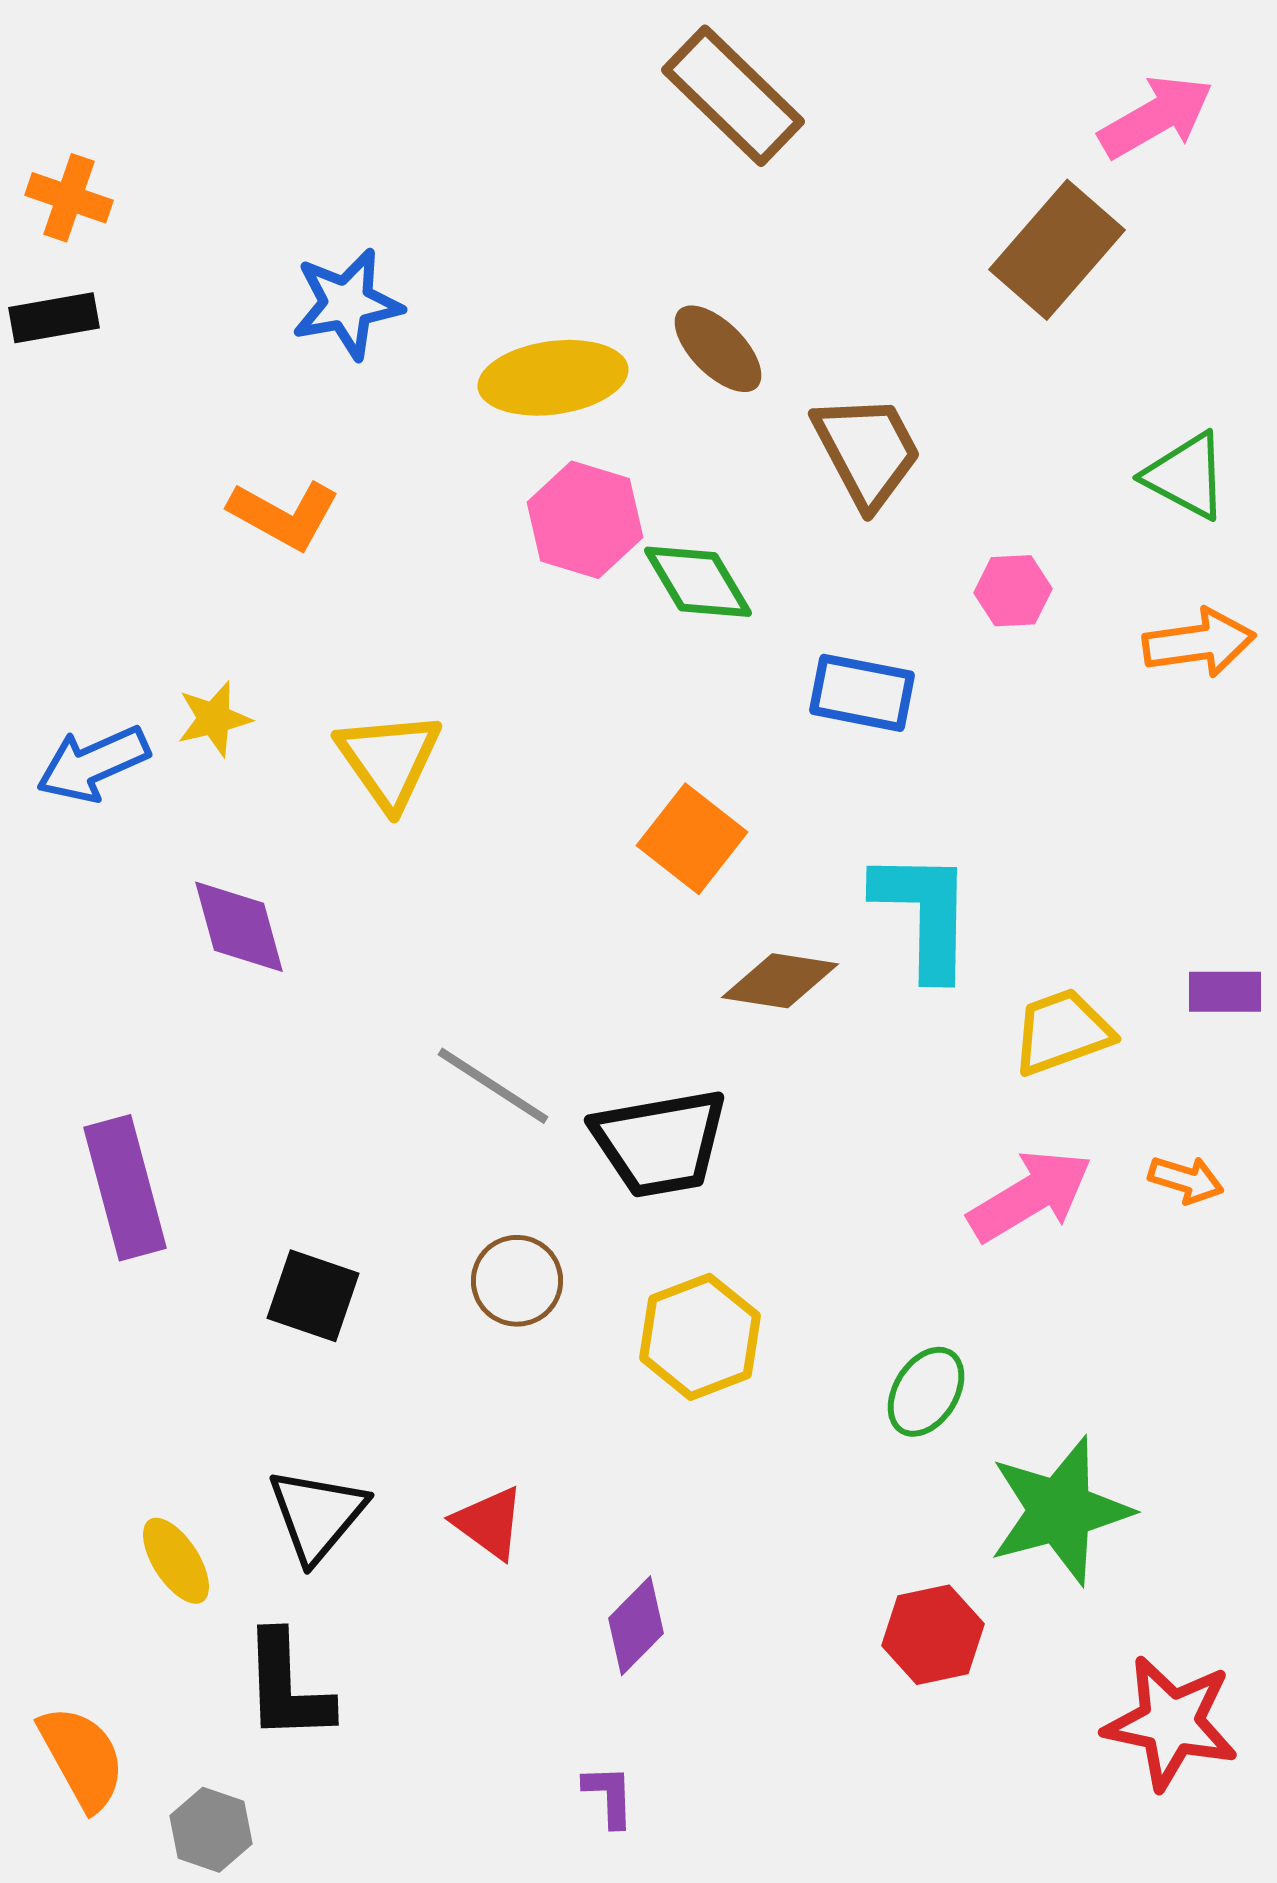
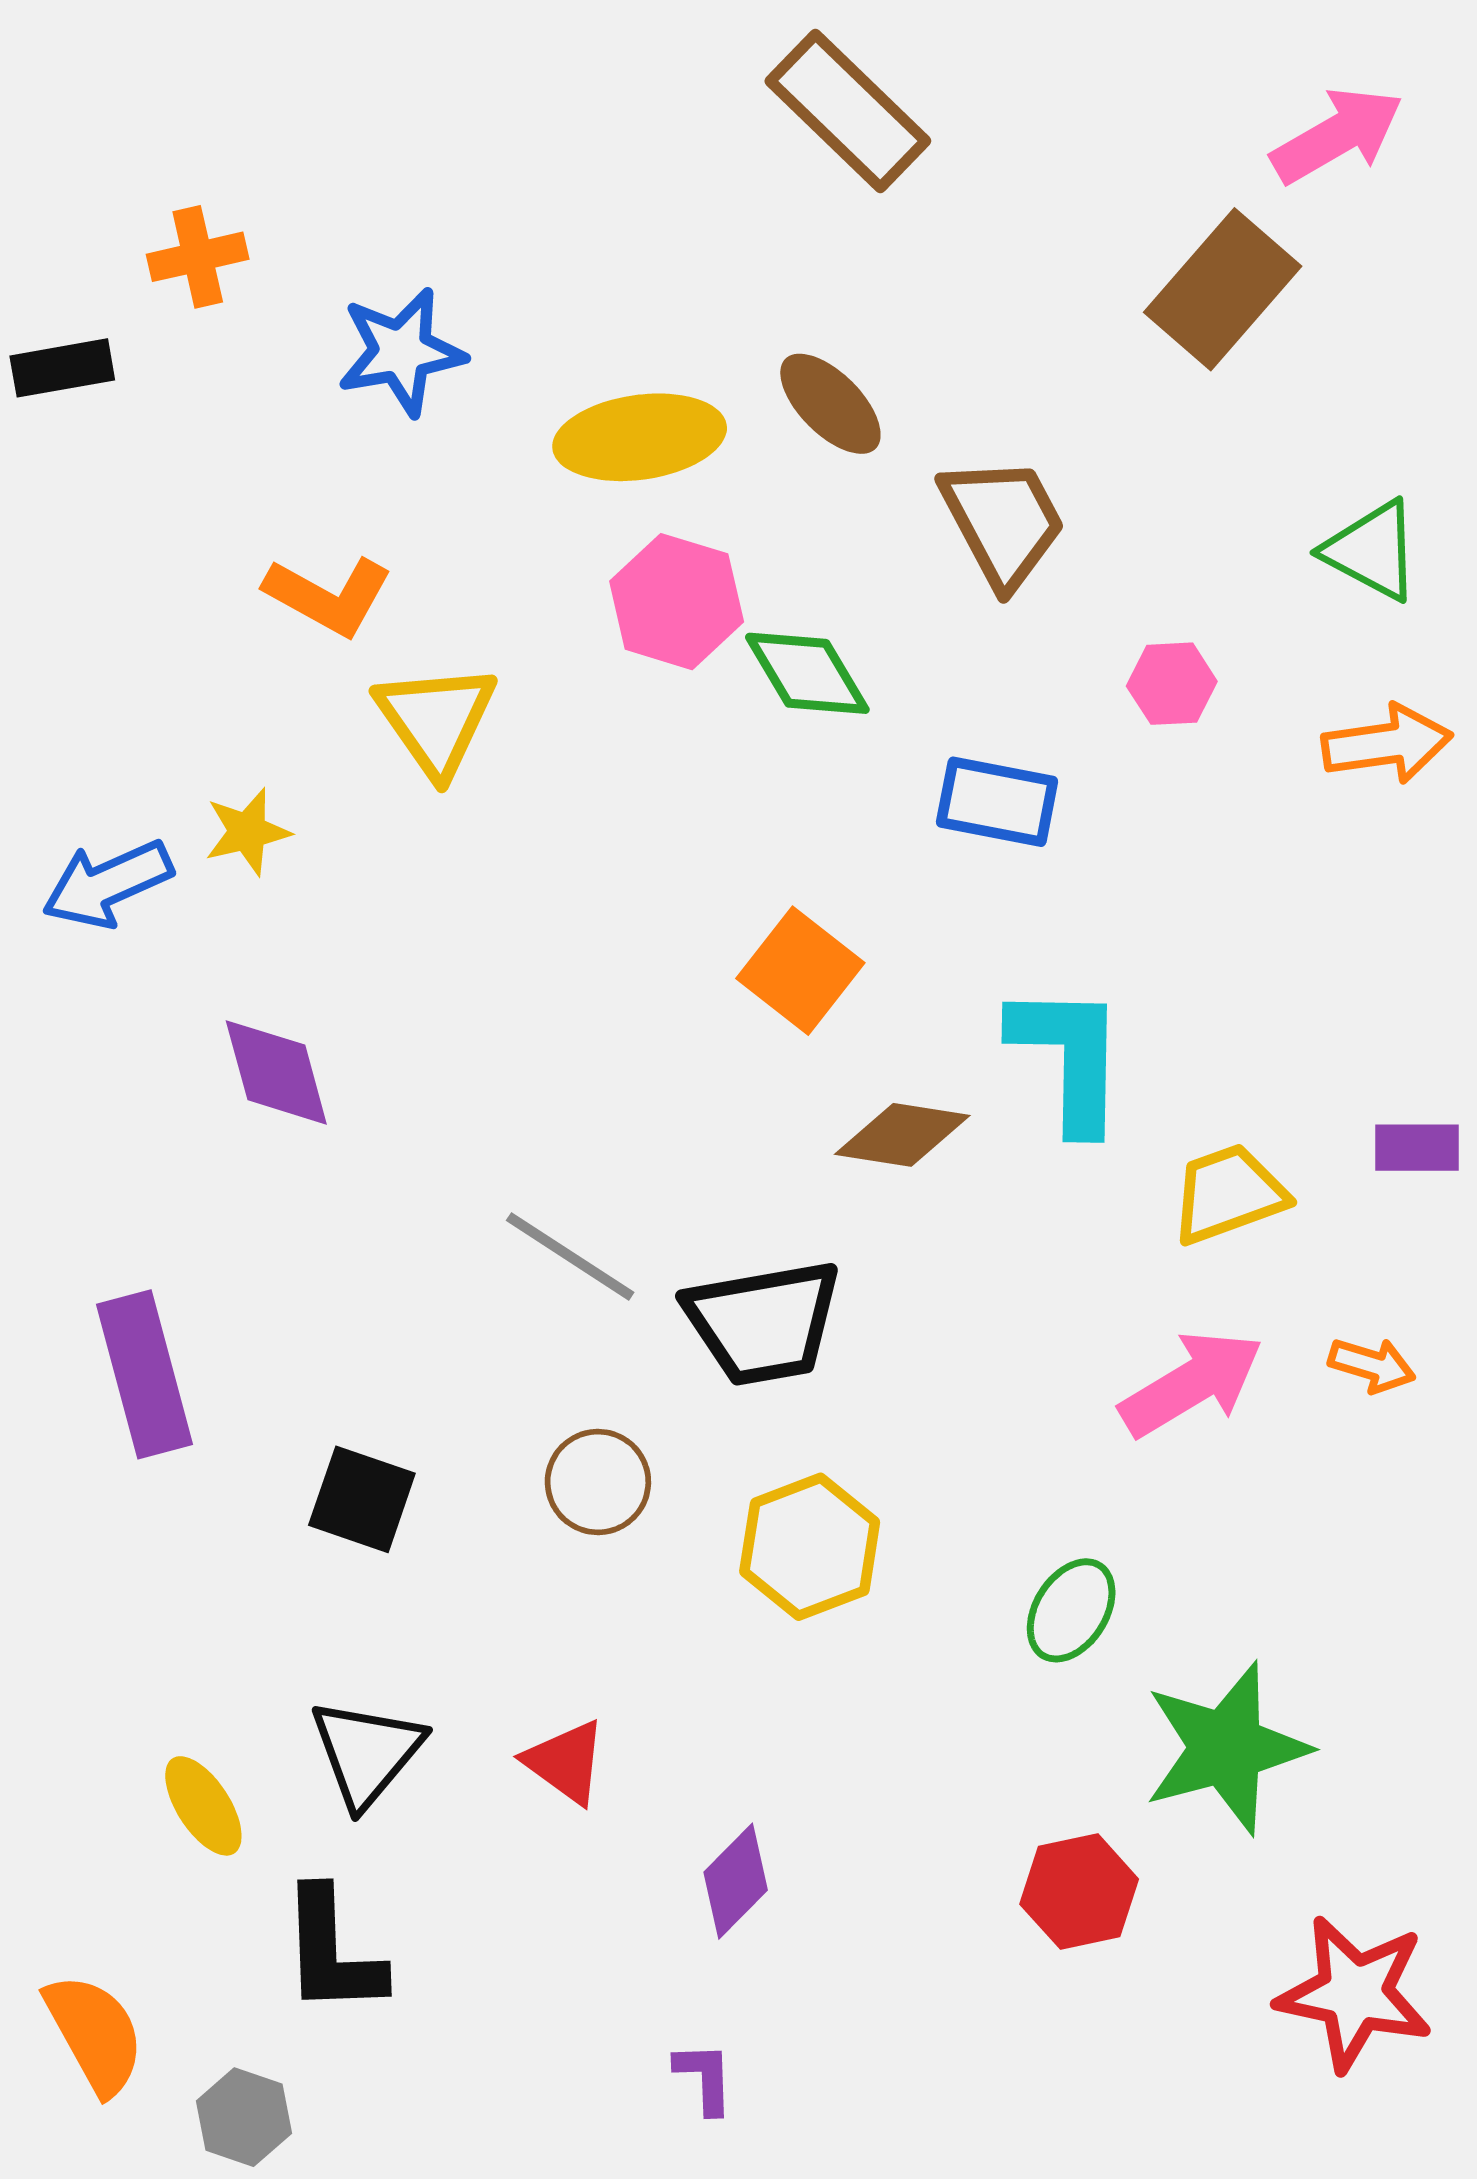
orange cross: (69, 198) -> (198, 257), moved, turned -32
yellow triangle: (389, 760) -> (436, 720), moved

